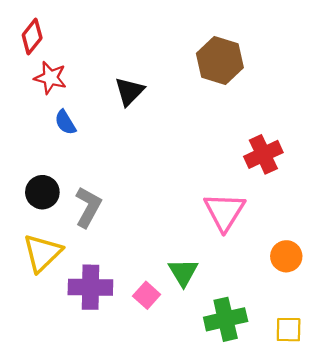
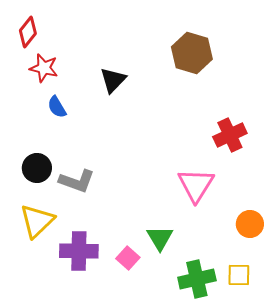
gray L-shape: (88, 207) -> (77, 181), turned 81
yellow square: (289, 330) -> (239, 275), moved

